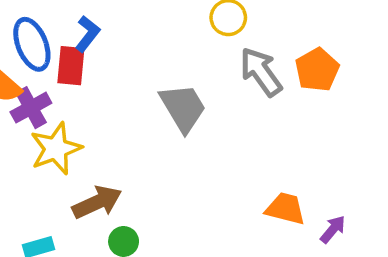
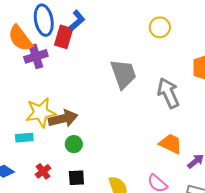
gray arrow: (261, 72) -> (168, 93), moved
yellow star: (56, 149) -> (41, 113), moved

